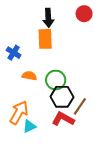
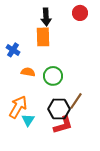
black hexagon: (62, 97) -> (59, 109), moved
red L-shape: (63, 119) -> (63, 125), moved, turned 135
cyan triangle: (29, 126) -> (28, 120), turned -32

